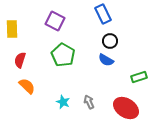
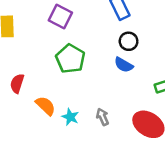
red semicircle: (20, 60) -> (17, 83), moved
orange semicircle: (27, 86) -> (46, 106), moved

